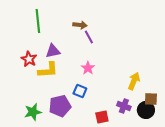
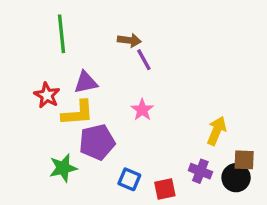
blue square: (80, 91) -> (129, 179), moved
purple pentagon: (60, 106) -> (97, 142), moved
green star: (33, 112) -> (63, 168), moved

